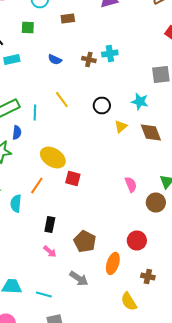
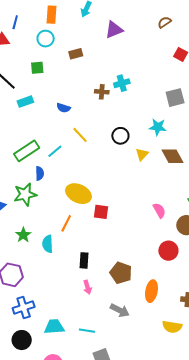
blue semicircle: (55, 60) -> (63, 108), moved
cyan line: (35, 112) -> (55, 151), turned 56
red circle: (137, 240) -> (168, 251), moved
pink arrow: (50, 252) -> (87, 287), turned 40
yellow semicircle: (129, 302) -> (172, 327), turned -42

